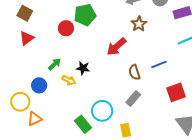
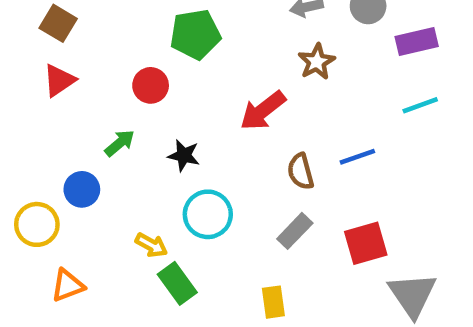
red circle: (66, 28) -> (151, 85), moved
yellow arrow: (69, 80) -> (151, 245), moved
red square: (176, 92) -> (366, 243), moved
cyan circle: (102, 111) -> (208, 214), moved
orange triangle: (35, 119) -> (68, 285), moved

